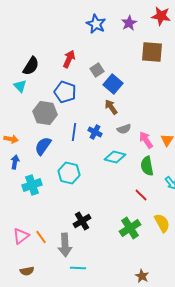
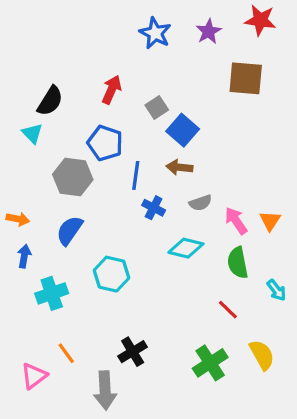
brown arrow: (111, 107) -> (179, 167), turned -49
blue line: (74, 132) -> (136, 175), moved
orange line: (41, 237) -> (66, 353), moved

